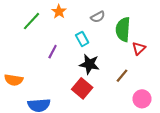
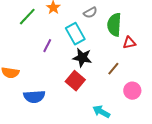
cyan rectangle: (82, 39) -> (75, 34), size x1.5
red triangle: (139, 48) -> (129, 43), turned 32

